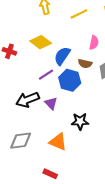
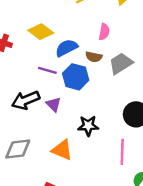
blue semicircle: (62, 56) -> (66, 48), turned 30
purple line: (46, 75) -> (47, 70), turned 49

